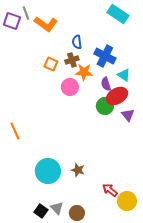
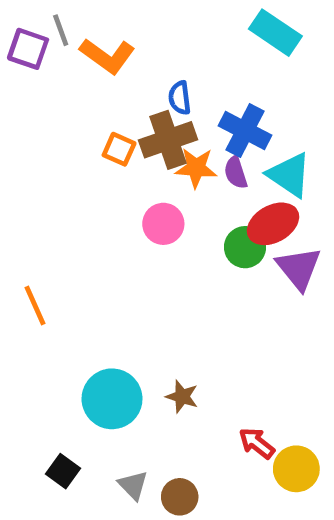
brown cross: (72, 60) -> (168, 140), size x1.6
cyan triangle: (124, 75) -> (289, 175), size x1.5
purple semicircle: (106, 84) -> (236, 173), moved
pink circle: (70, 87) -> (163, 224), moved
purple triangle: (128, 115) -> (299, 268), size x1.5
black square: (41, 211) -> (63, 471), moved

